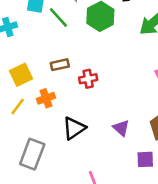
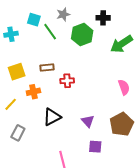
yellow line: (18, 106) -> (11, 104), moved
gray rectangle: (32, 154) -> (18, 133), size x0.7
purple square: (145, 159) -> (95, 147), moved

